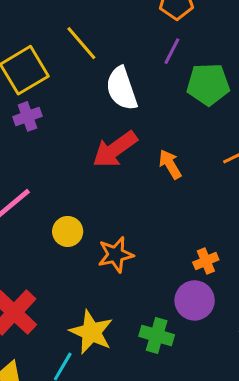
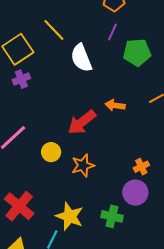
red arrow: (115, 149) -> (82, 122), moved
orange arrow: (170, 164) -> (115, 105), turned -48

